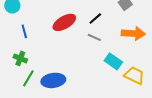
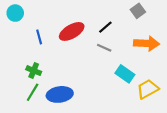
blue line: (24, 31) -> (39, 37), moved
green cross: (20, 58) -> (34, 71), moved
yellow trapezoid: (134, 75) -> (148, 89), turned -55

